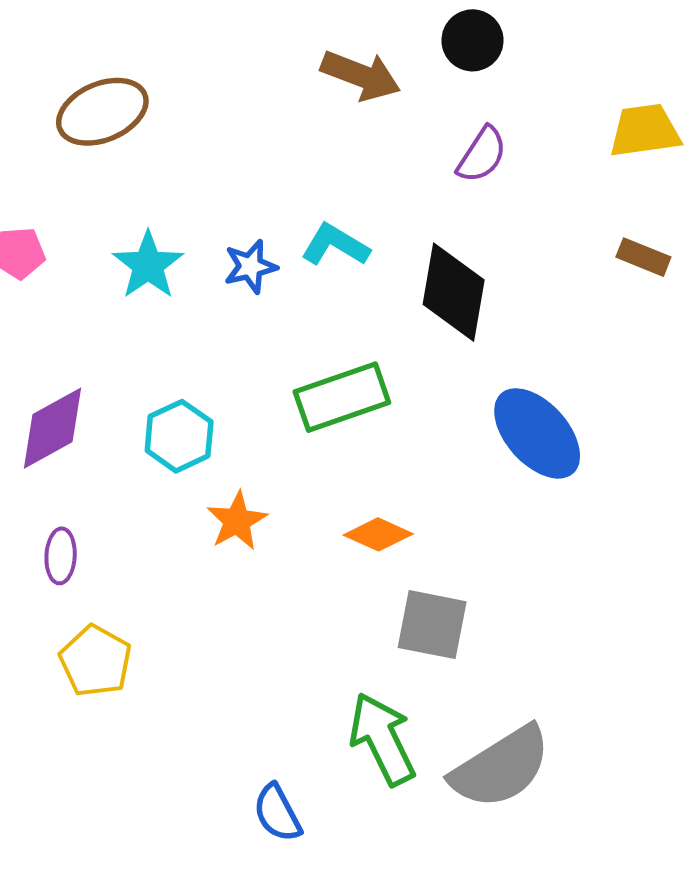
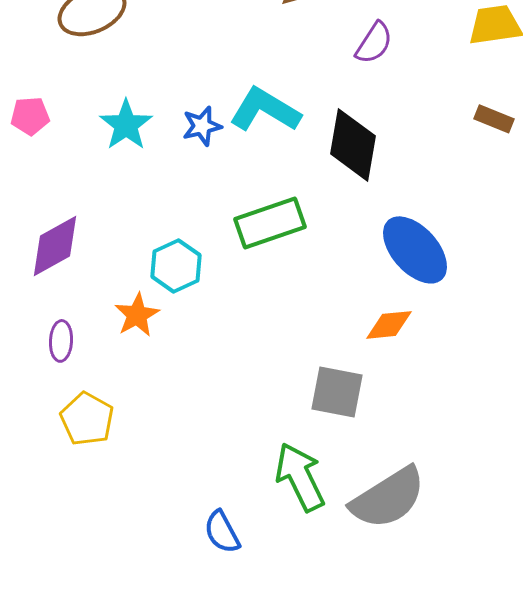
cyan L-shape: (335, 245) -> (265, 110), size x1.4
cyan hexagon: (179, 436) -> (176, 266), moved
orange star: (237, 521) -> (137, 315), moved
orange diamond: (378, 534) -> (389, 325), moved, turned -30

